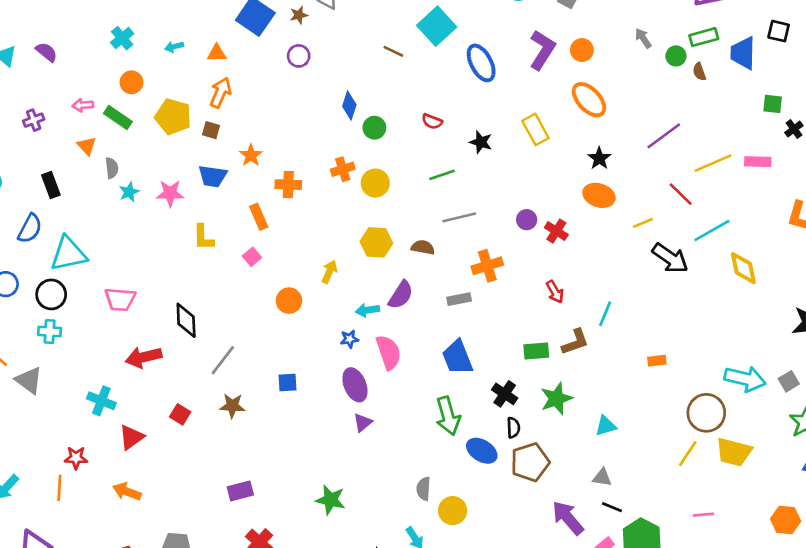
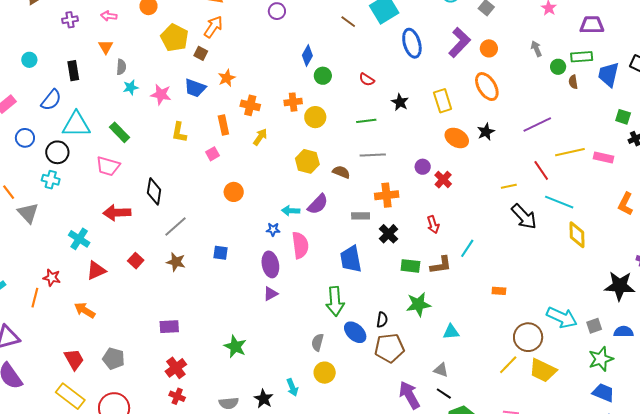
green rectangle: (118, 117) -> (120, 132), moved
orange ellipse: (599, 195) -> (457, 138), moved
cyan line: (712, 230) -> (559, 202), turned 40
yellow arrow: (329, 272) -> (260, 137), moved
black cross: (505, 394) -> (388, 234), moved
gray semicircle: (424, 489) -> (318, 342), moved

